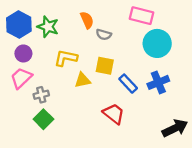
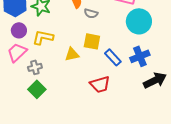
yellow L-shape: (66, 58) -> (43, 37), moved
red trapezoid: (114, 114) -> (100, 84), turned 125
black arrow: (175, 128) -> (155, 80), moved

